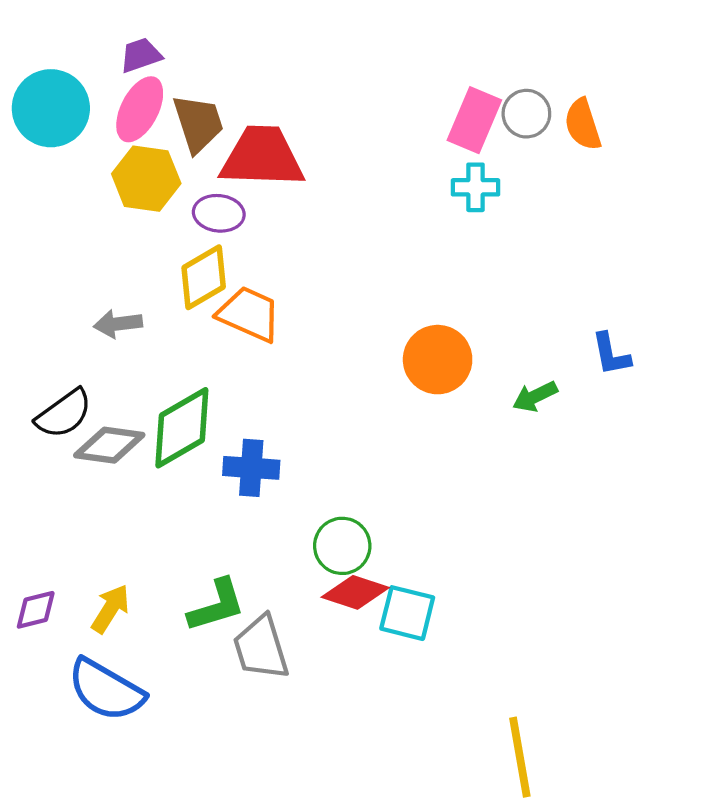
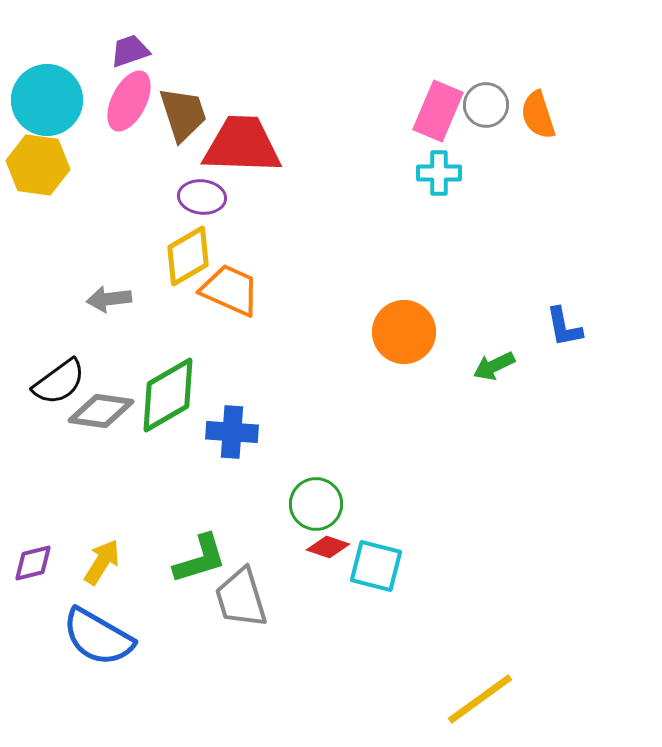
yellow hexagon: (146, 179) -> (38, 165), moved
red diamond: (355, 592) -> (328, 547), size x0.7
yellow line: (520, 757) -> (480, 699), turned 64

